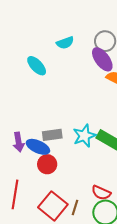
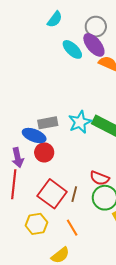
cyan semicircle: (65, 43) -> (55, 19), moved, turned -30
cyan ellipse: (37, 66) -> (72, 49), moved
purple arrow: (19, 142) -> (18, 158), moved

